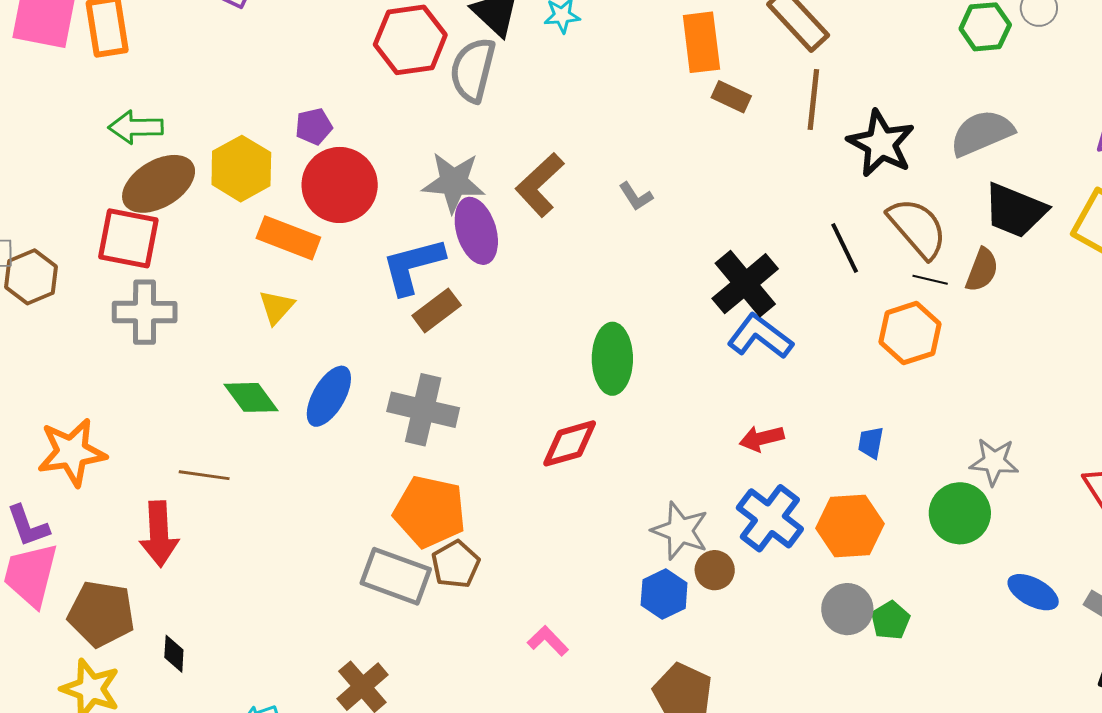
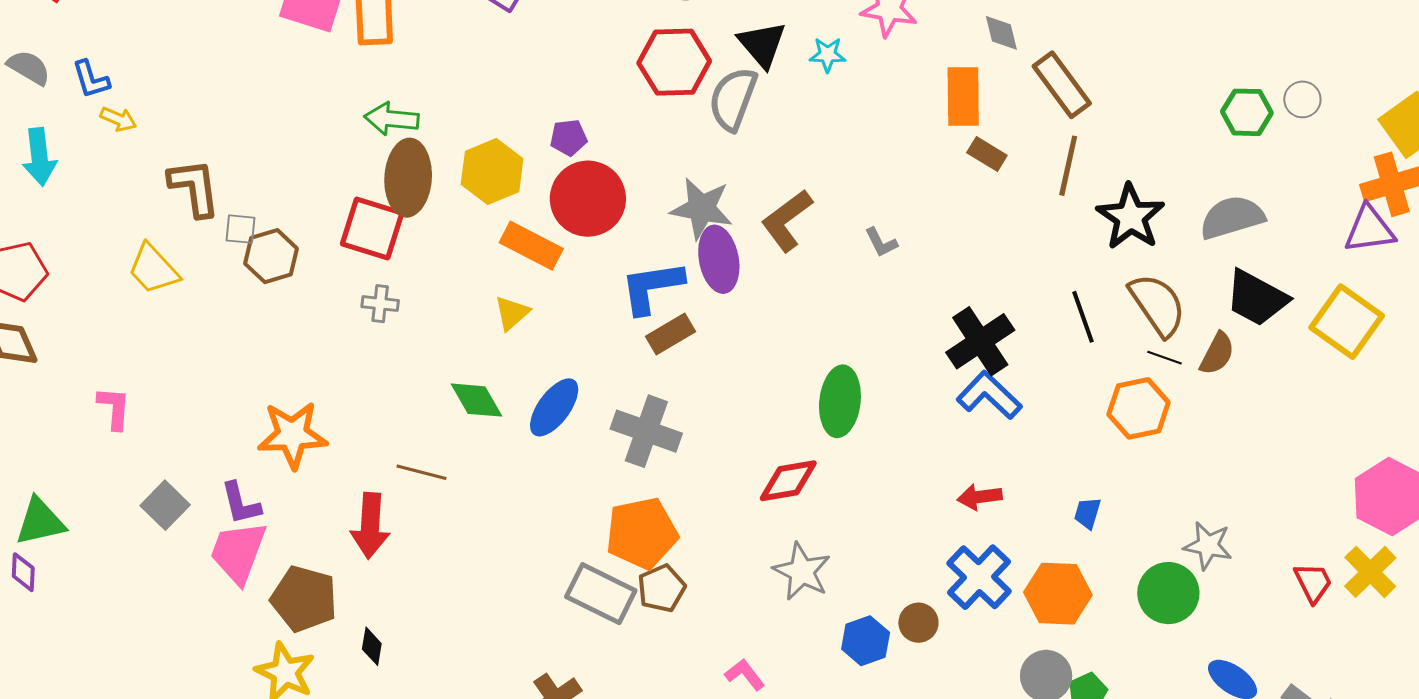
brown ellipse: (159, 184) -> (408, 178), turned -62
gray cross: (145, 312) -> (380, 304), size x0.6
orange pentagon: (430, 512) -> (642, 533), turned -30
gray star: (680, 531) -> (802, 571), moved

